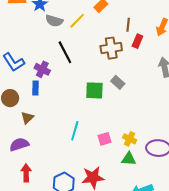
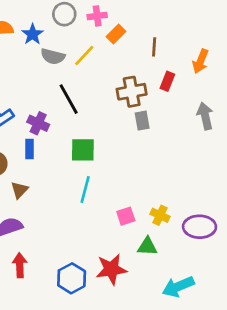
brown line: (128, 25) -> (154, 47), moved
gray rectangle: (118, 82) -> (142, 121), moved, turned 40
green square: (94, 90) -> (83, 150), moved
cyan line: (75, 131) -> (85, 190), moved
green triangle: (129, 159) -> (147, 247), moved

